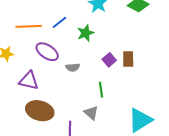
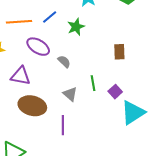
purple square: (109, 60) -> (115, 92), moved
gray semicircle: (73, 67) -> (64, 62), turned -128
gray triangle: (91, 113) -> (70, 94), moved

